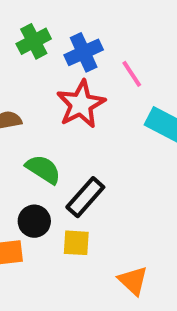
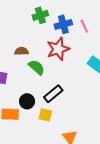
pink line: (132, 74) -> (84, 26), moved
green semicircle: (43, 169) -> (37, 67), moved

